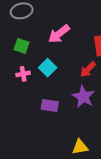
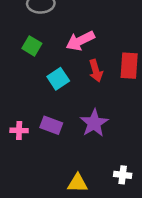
red arrow: (88, 69) -> (96, 71), moved, turned -72
pink cross: (23, 74) -> (19, 130), moved

